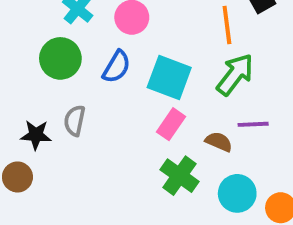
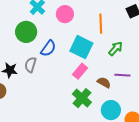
orange line: (227, 25) -> (101, 24), moved
blue semicircle: (117, 67) -> (48, 48), moved
green arrow: (235, 74) -> (116, 49), size x0.7

